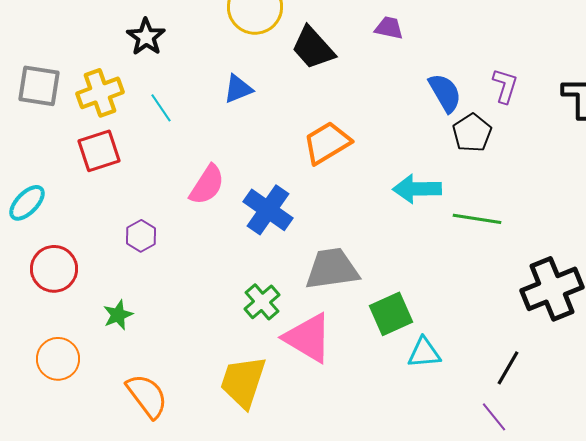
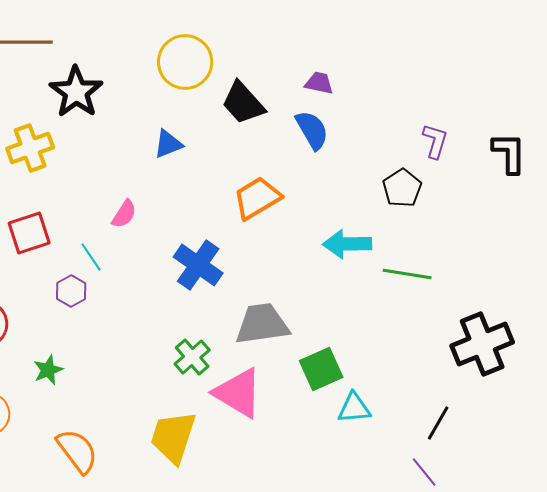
black star: (146, 37) -> (76, 92), size x1.4
blue semicircle: (445, 93) -> (312, 130), moved
cyan line: (161, 108) -> (91, 257), moved
red square: (99, 151) -> (29, 233), moved
pink semicircle: (207, 185) -> (124, 214), moved, size x0.7

